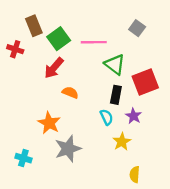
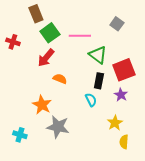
brown rectangle: (34, 26) -> (36, 14), moved
purple star: (133, 116) -> (121, 95), moved
yellow star: (122, 142) -> (115, 123), moved
gray star: (68, 149) -> (58, 127), turned 30
yellow semicircle: (135, 174) -> (124, 142), moved

